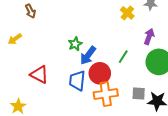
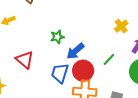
yellow cross: (127, 13) -> (121, 26), moved
green star: (75, 44) -> (57, 37), moved

